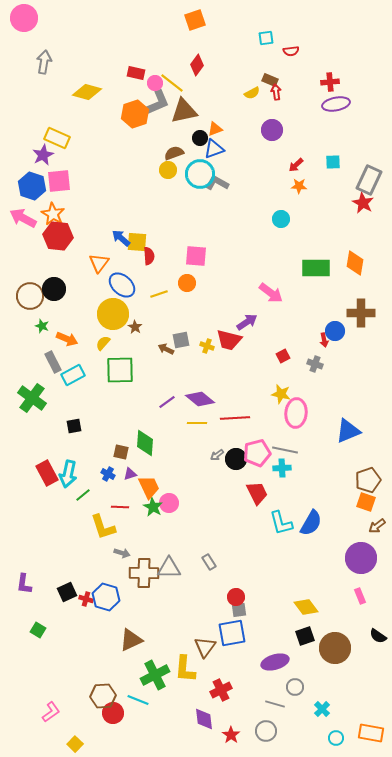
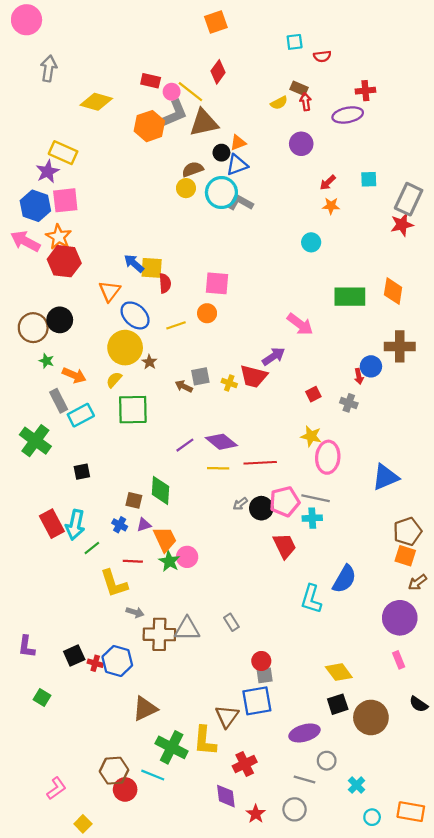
purple ellipse: (336, 104) -> (348, 115), moved
red star: (363, 203) -> (402, 225), turned 30
cyan L-shape: (281, 523) -> (311, 599), moved, turned 32
green cross: (155, 675) -> (172, 747), turned -36

